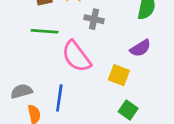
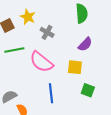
gray cross: (94, 19) -> (47, 32), turned 32
blue line: (59, 98) -> (51, 93), moved

